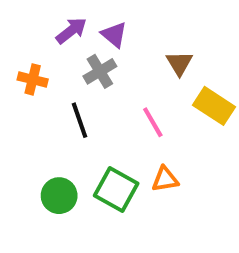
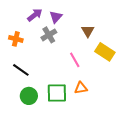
purple triangle: (114, 35) -> (56, 17), turned 32
black line: (79, 120) -> (21, 70), moved, turned -36
green square: (116, 190) -> (57, 93), turned -30

